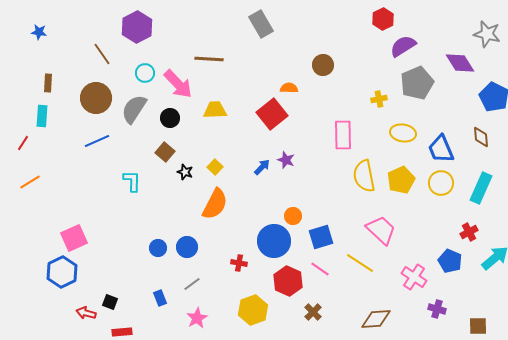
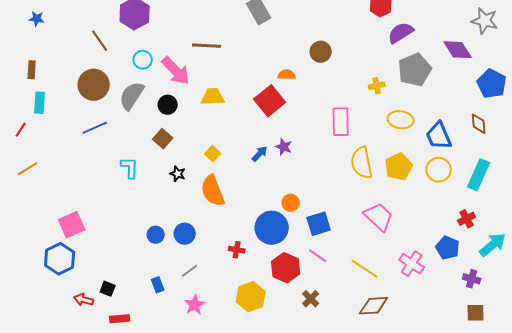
brown rectangle: (48, 83) -> (32, 70), moved
black star: (185, 172) -> (178, 174), moved
orange semicircle: (215, 204) -> (213, 191), turned 132
yellow line: (360, 263) -> (365, 269), moved
purple cross: (437, 309) -> (472, 279), moved

